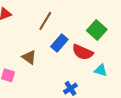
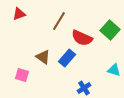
blue rectangle: (59, 43) -> (67, 58), moved
red semicircle: (83, 52) -> (82, 38), moved

